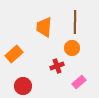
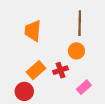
orange trapezoid: (44, 27) -> (33, 31), moved
orange rectangle: (14, 54) -> (36, 70), moved

